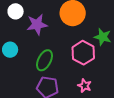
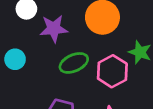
green ellipse: (45, 60) -> (74, 63), moved, turned 35

